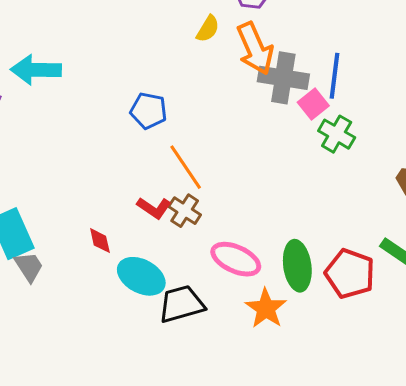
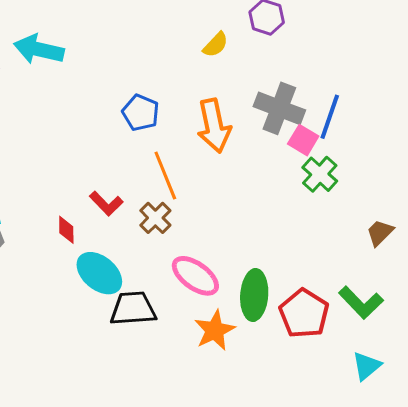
orange arrow: (255, 48) -> (214, 126), moved
pink square: (313, 104) -> (303, 140), turned -32
red L-shape: (154, 208) -> (106, 203), moved

